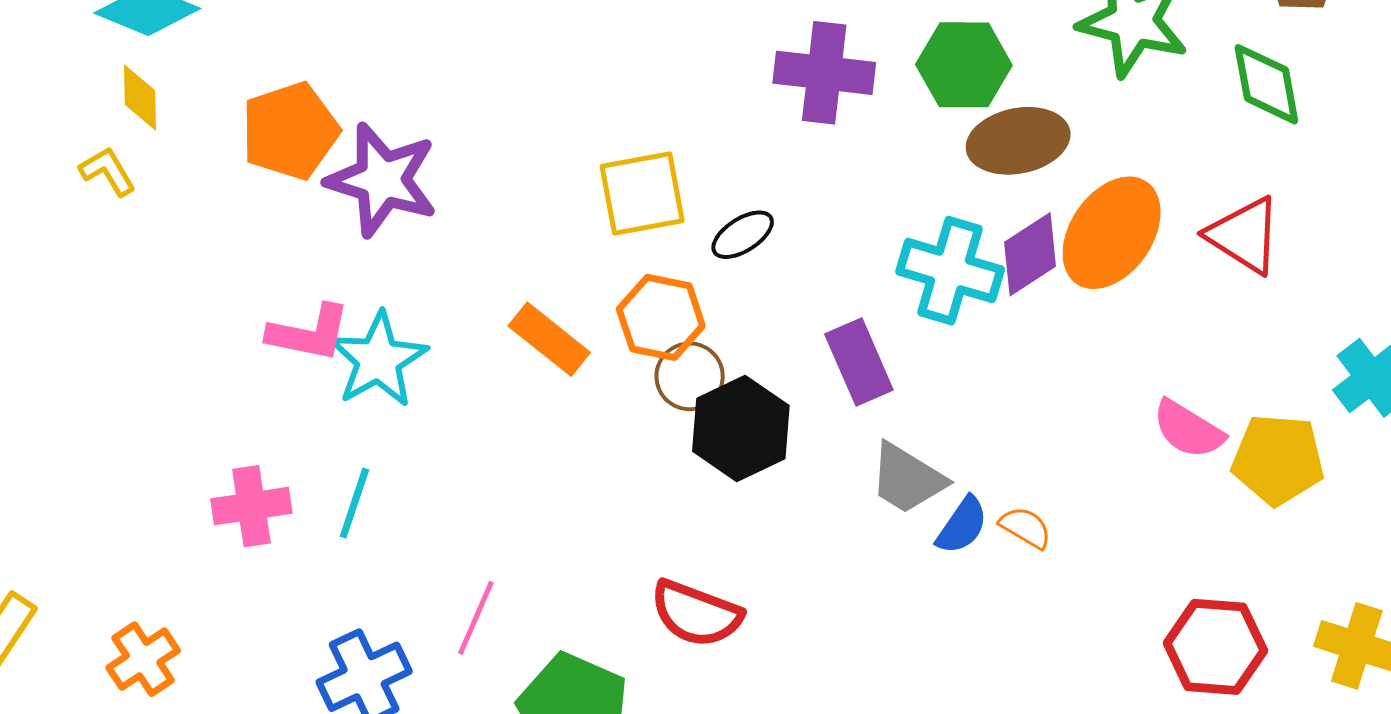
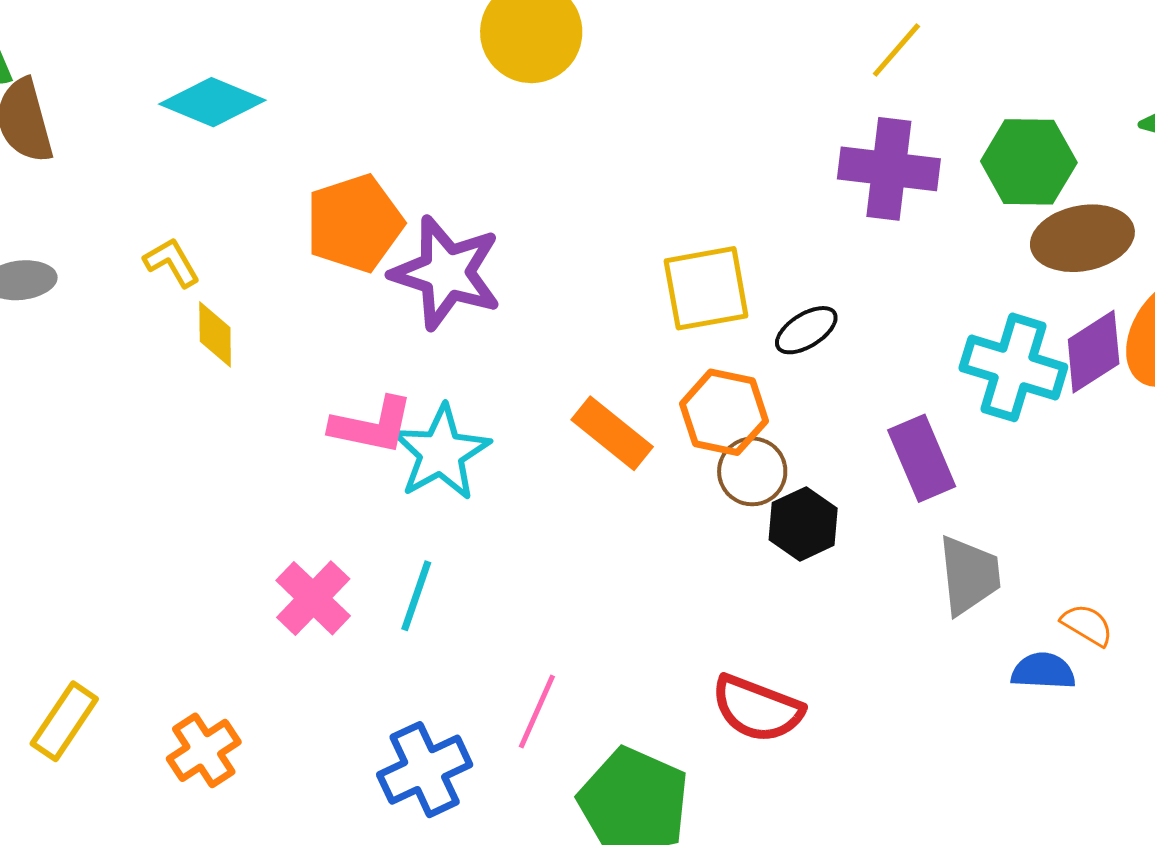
yellow diamond: (140, 98) -> (215, 334), moved
black hexagon: (741, 428) -> (803, 524), size x0.7
gray trapezoid: (907, 479) -> (969, 575), turned -128
pink cross: (251, 506) -> (313, 598), turned -38
blue semicircle: (962, 525) -> (1043, 671), moved, turned -122

